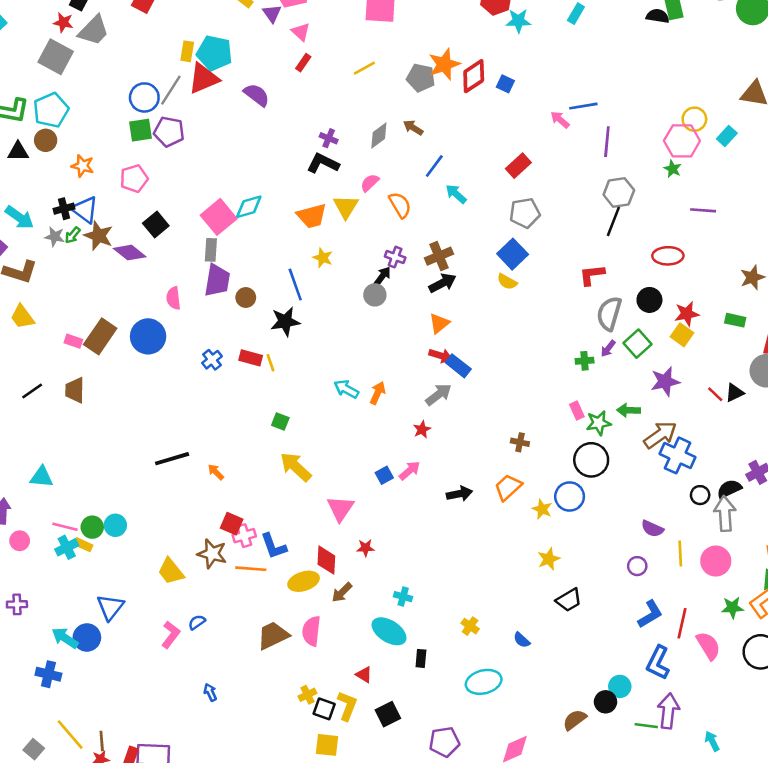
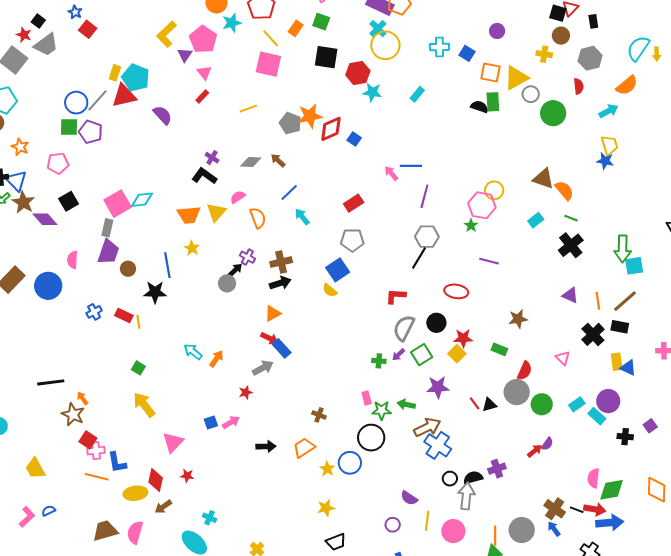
gray diamond: (379, 135) -> (251, 162), turned 30
cyan rectangle: (727, 136) -> (536, 220), moved
brown star: (212, 554) -> (73, 414), moved

